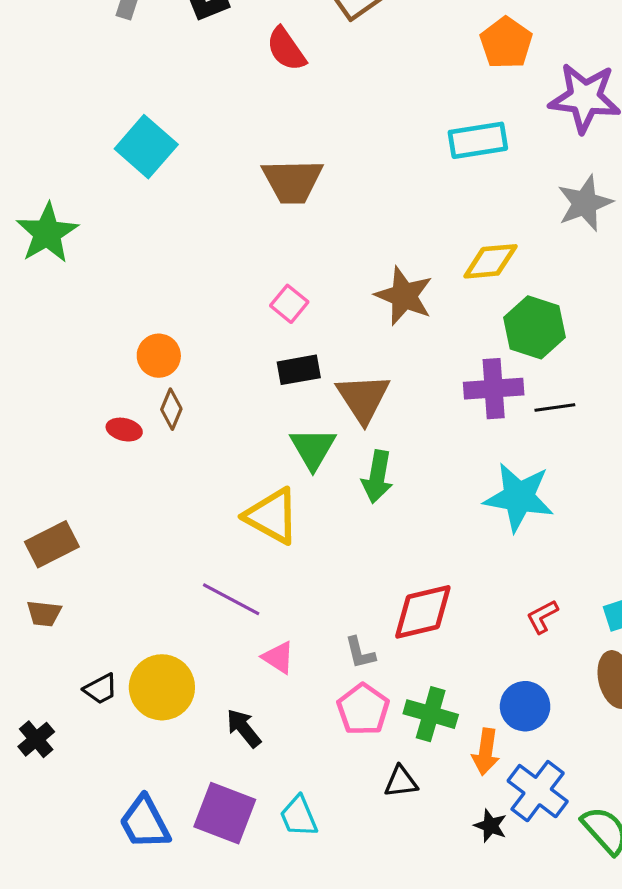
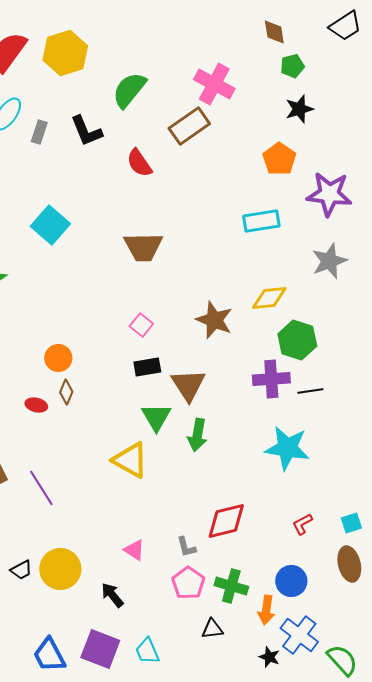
purple line: (231, 599) -> (41, 488), moved, turned 30

